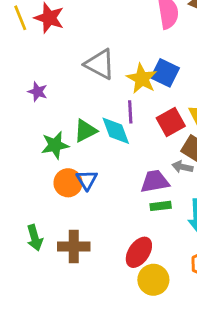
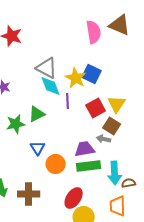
cyan diamond: (116, 131) -> (51, 86), moved
orange circle: (68, 183) -> (56, 164), moved
green rectangle: (161, 206) -> (89, 166), size x1.6

